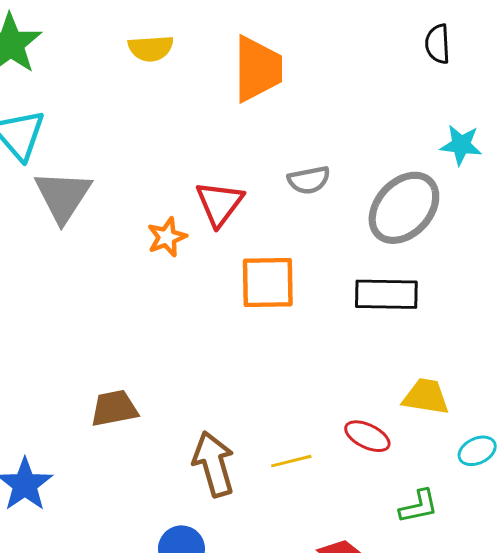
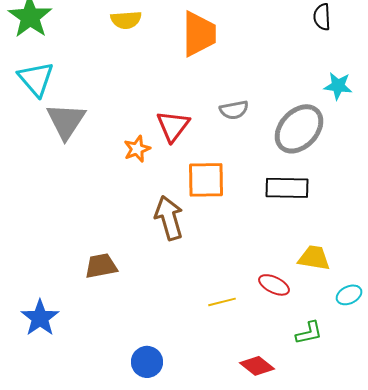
brown arrow: (214, 464) -> (169, 218), moved

